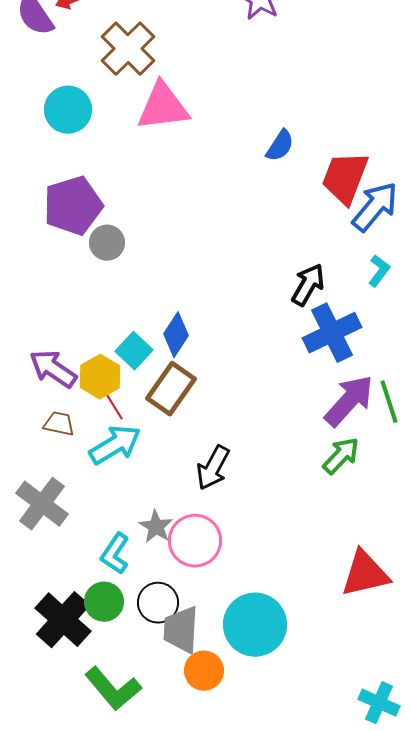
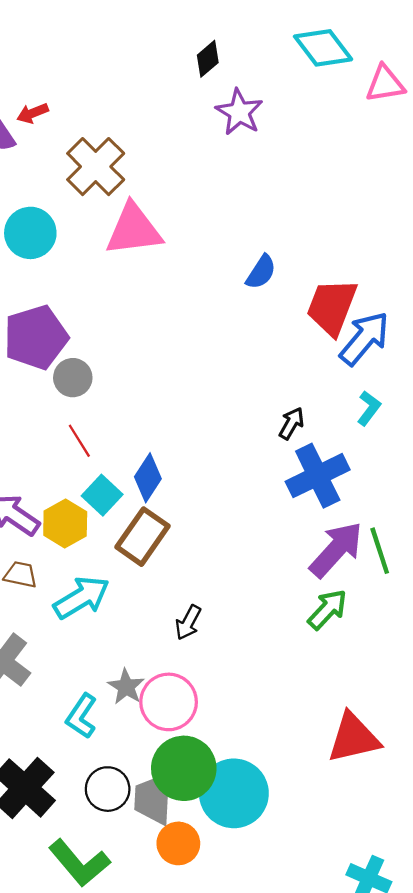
black arrow: (308, 285) -> (292, 423), size x0.7
red line: (113, 405) -> (79, 441), moved
black arrow: (213, 468) -> (188, 623), size x0.7
green circle: (104, 602) -> (184, 768), moved, size x1.5
black circle: (158, 603) -> (108, 789), moved

